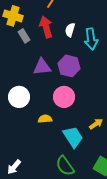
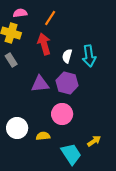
white semicircle: (70, 30) -> (67, 56), moved
gray rectangle: (24, 36) -> (11, 60), moved
white circle: (19, 97) -> (17, 128), moved

